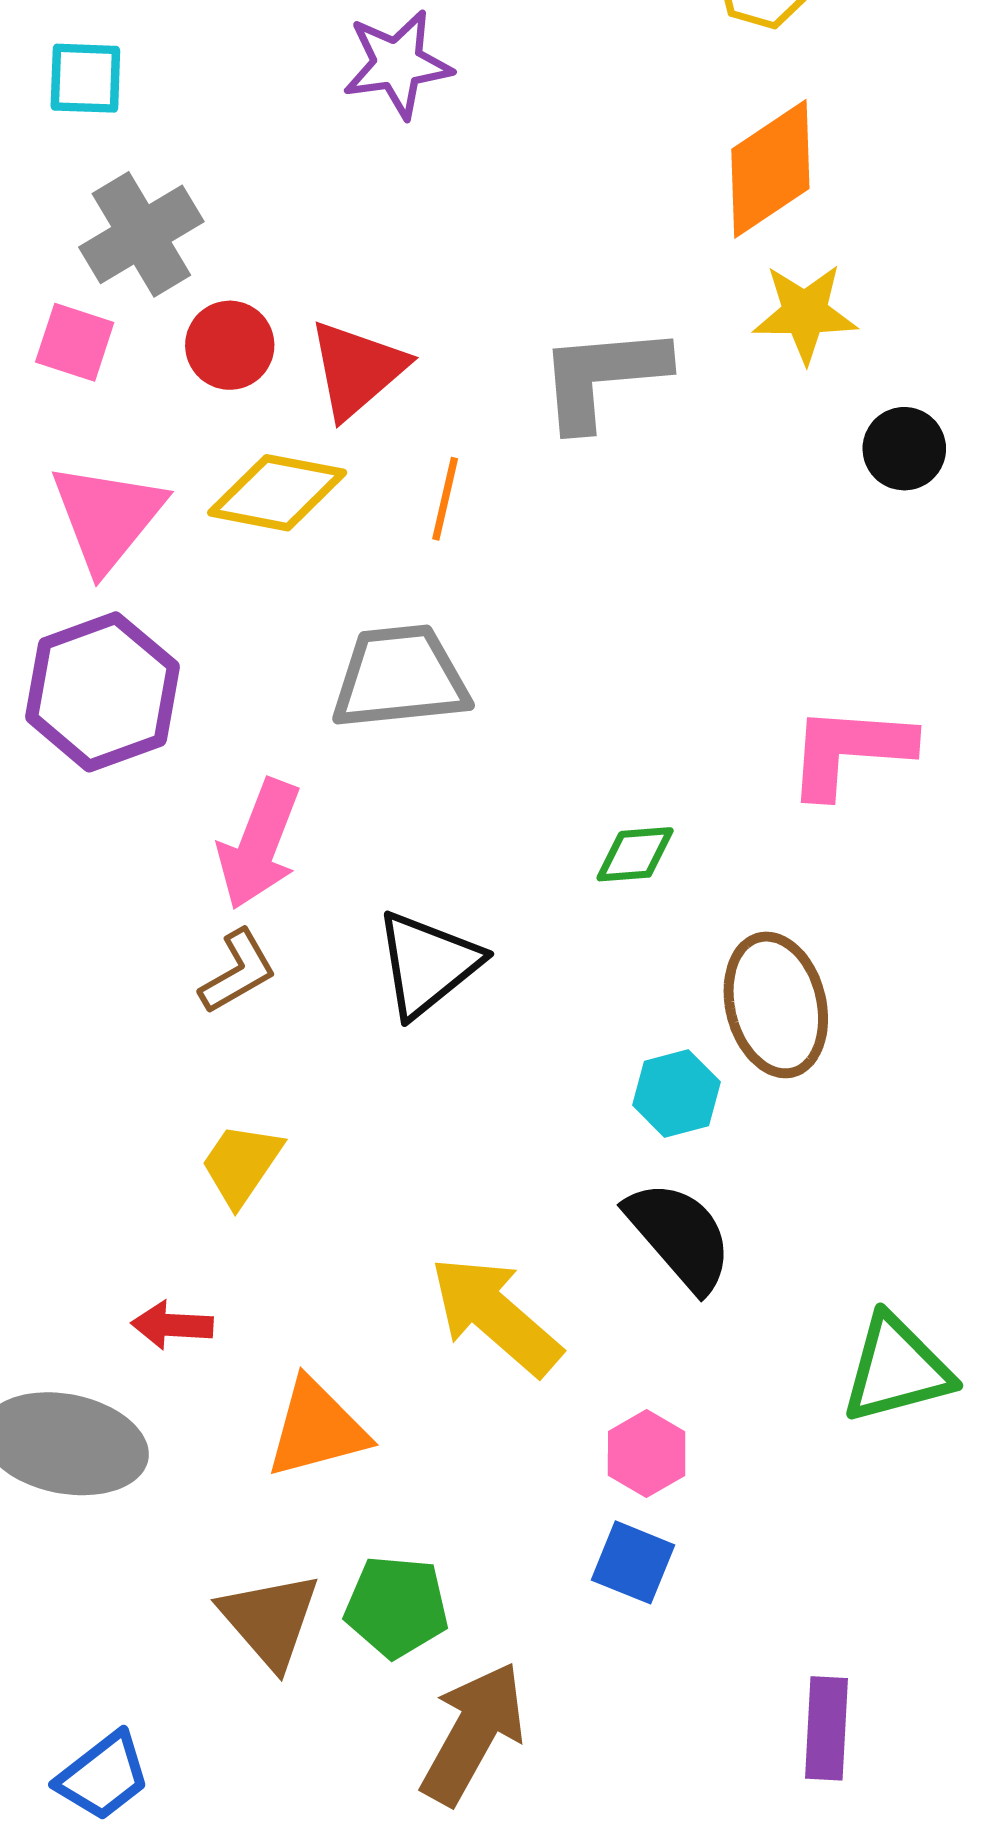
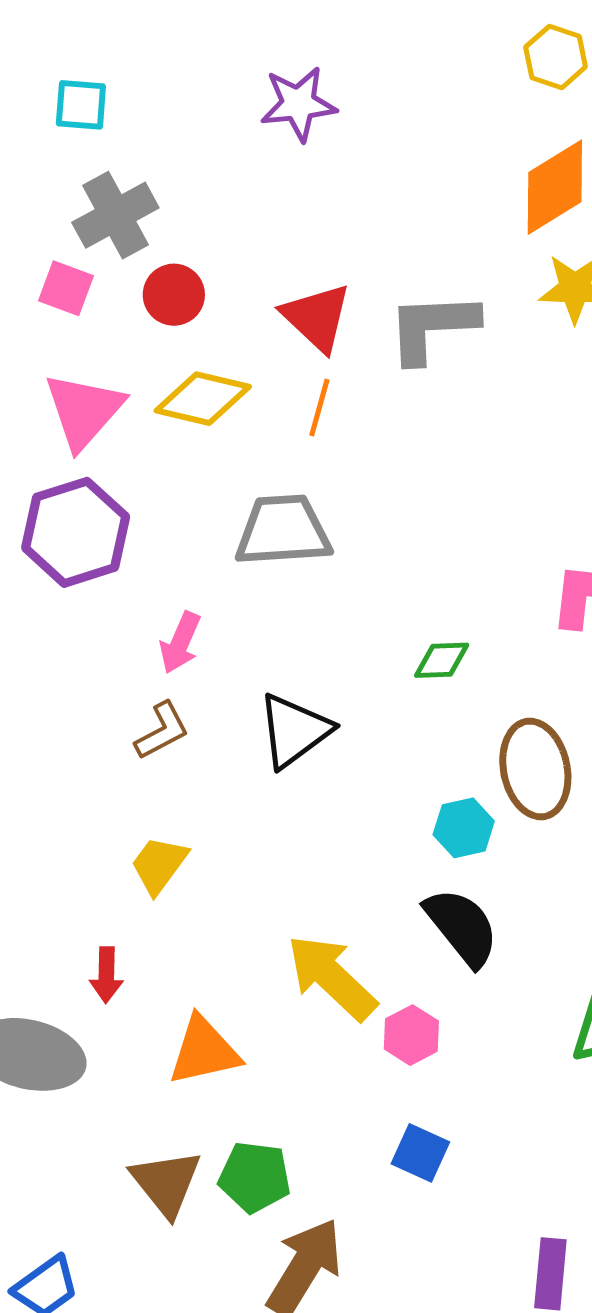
red triangle: (357, 369) -> (317, 317), moved, turned -38
pink arrow: (259, 844) -> (180, 643), size x0.7
red arrow: (172, 1325) -> (106, 975), turned -94
pink hexagon: (647, 1453) -> (411, 1035), moved

